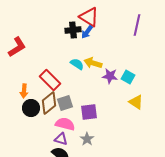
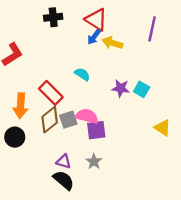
black cross: (73, 30) -> (53, 17), moved
yellow arrow: (93, 63) -> (112, 43), moved
orange arrow: (24, 91) -> (21, 106), size x1.5
yellow triangle: (136, 102) -> (163, 128), moved
black circle: (31, 108) -> (15, 137), moved
pink semicircle: (65, 124) -> (87, 116), moved

